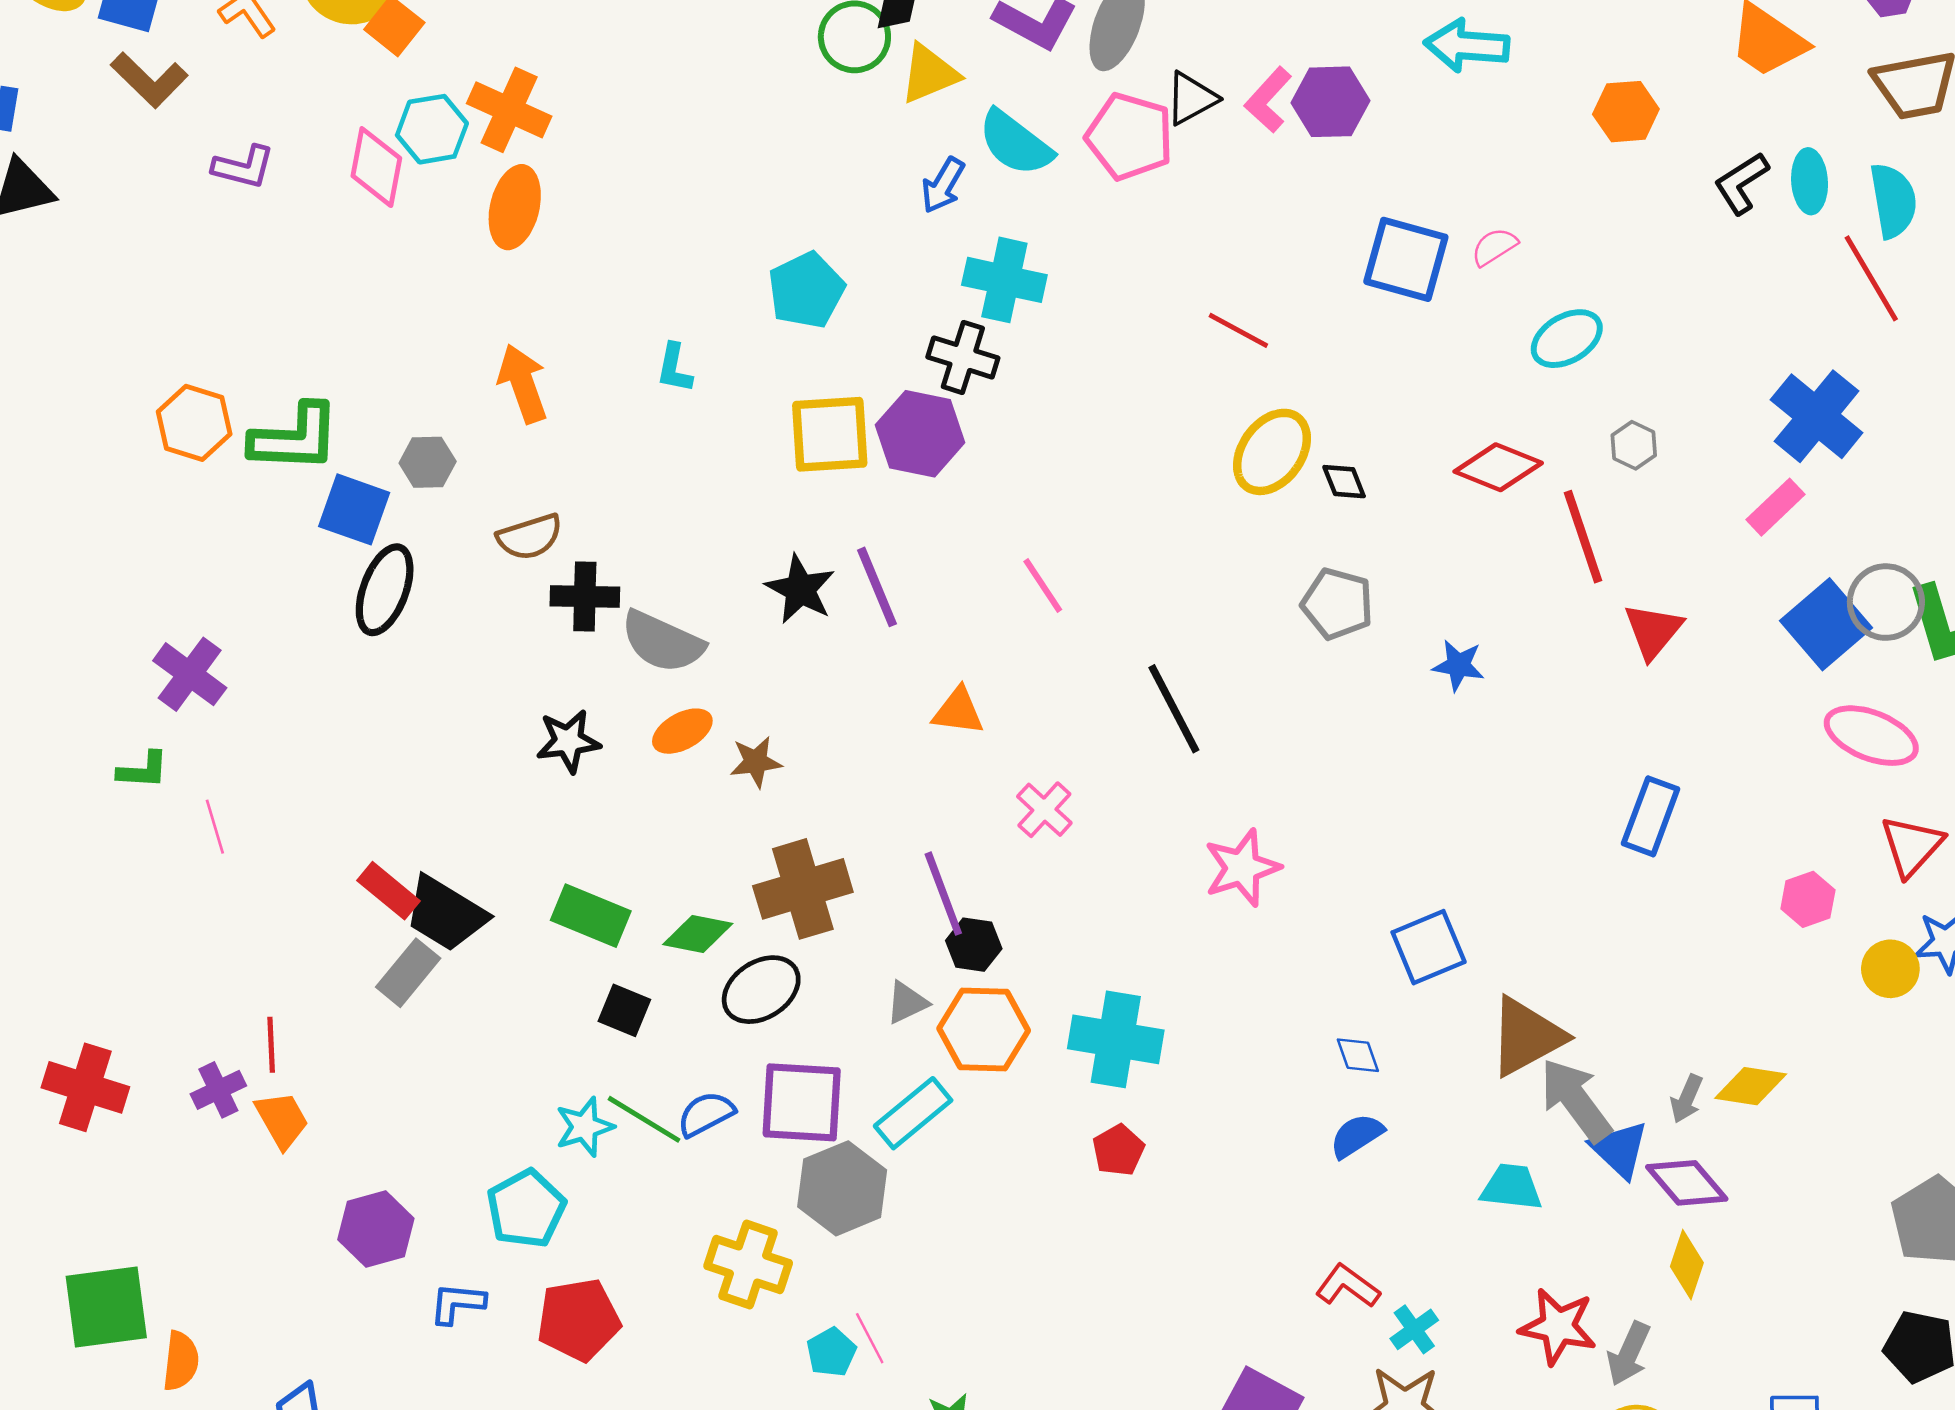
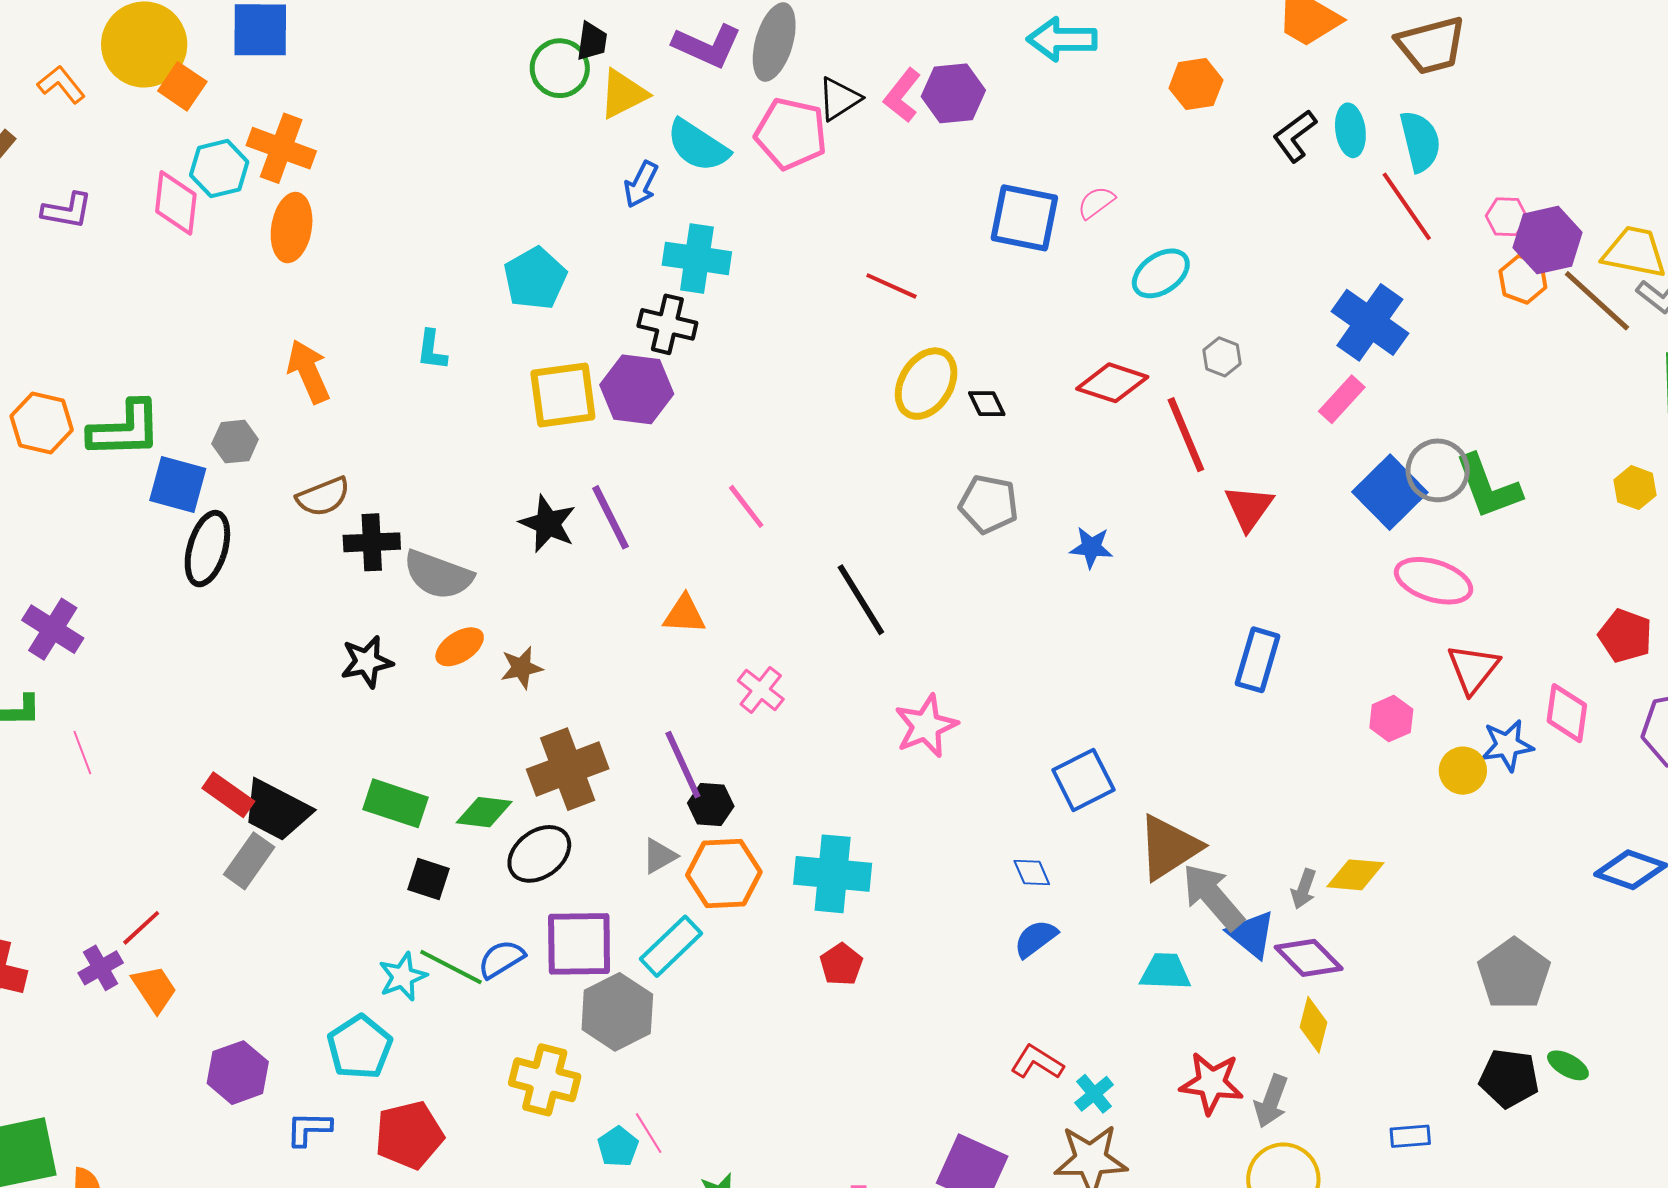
red line: (271, 1045) -> (141, 928), turned 54

